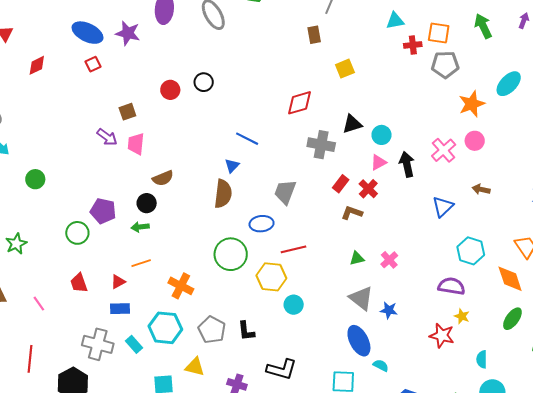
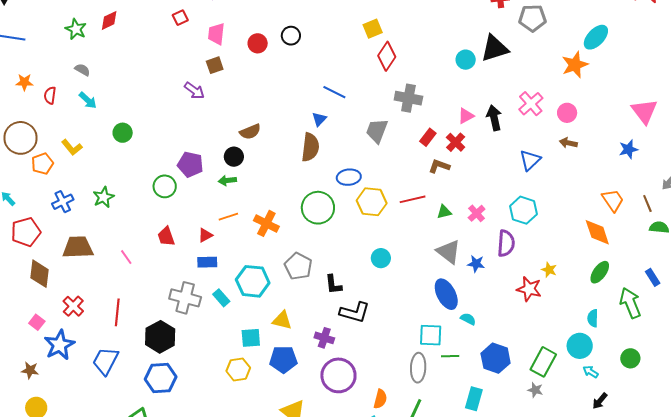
red diamond: (37, 65) -> (109, 20), moved
yellow square: (345, 69) -> (373, 29), moved
red diamond: (299, 103) -> (387, 56), turned -40
orange star: (472, 104) -> (575, 65), moved
black triangle: (352, 124) -> (495, 48), moved, size x1.4
cyan circle: (382, 135) -> (466, 60), moved
pink circle: (475, 141) -> (567, 113), moved
pink trapezoid: (136, 144) -> (216, 34), moved
gray trapezoid: (285, 192) -> (377, 131), moved
red line: (294, 249) -> (413, 199), moved
cyan hexagon: (471, 251) -> (523, 210), moved
yellow hexagon: (271, 277) -> (372, 202), moved
orange cross: (181, 286) -> (266, 223), moved
purple semicircle: (452, 286) -> (506, 243), moved, turned 84
gray pentagon: (212, 330) -> (298, 266), moved
cyan semicircle: (482, 359) -> (593, 318), moved
black L-shape: (282, 369) -> (355, 312), moved

